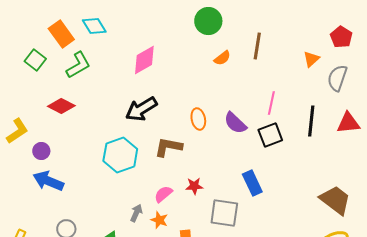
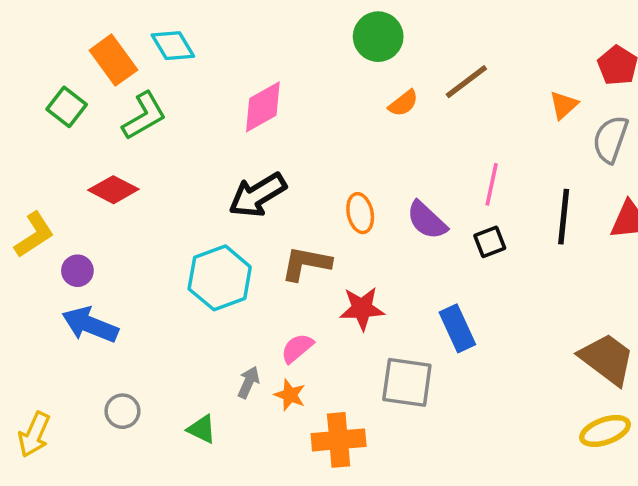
brown line: (257, 46) -> (466, 82), turned 44
black square: (270, 135) -> (490, 242), size x0.7
red star: (194, 186) -> (362, 309), moved, size x1.4

